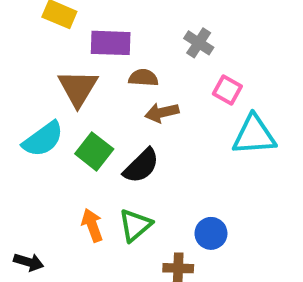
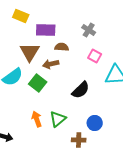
pink square: (227, 90) -> (95, 56), moved
brown arrow: (162, 113) -> (51, 64), moved
black semicircle: (141, 166) -> (81, 90), moved

